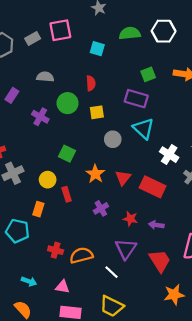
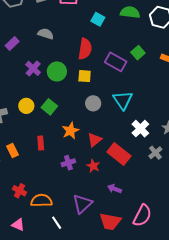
green square: (148, 74) -> (138, 53), turned -32
red semicircle: (91, 83) -> (85, 49), size x1.5
purple rectangle: (136, 99) -> (116, 62), moved
green circle: (68, 103) -> (57, 71), moved
yellow circle: (48, 180) -> (26, 106), moved
orange rectangle: (38, 209) -> (13, 150), turned -56
red star: (130, 219) -> (93, 166), moved
red trapezoid: (160, 261) -> (110, 221), turned 120
white line: (112, 272) -> (57, 223), moved

